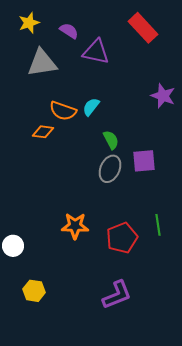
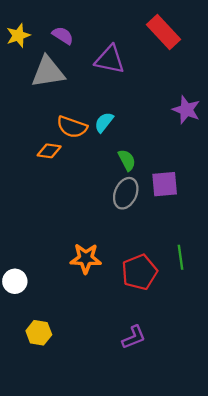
yellow star: (29, 23) -> (18, 35), moved
purple semicircle: (69, 31) -> (63, 35), moved
purple L-shape: (117, 295) -> (134, 337), size x0.7

